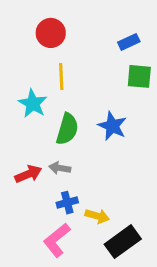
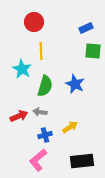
yellow arrow: (97, 216) -> (70, 127), moved, turned -49
black rectangle: (123, 242) -> (82, 161), turned 30

